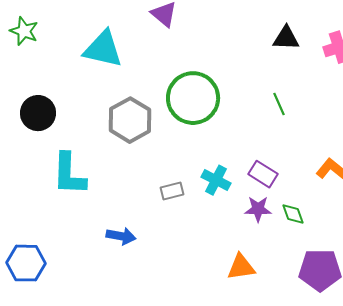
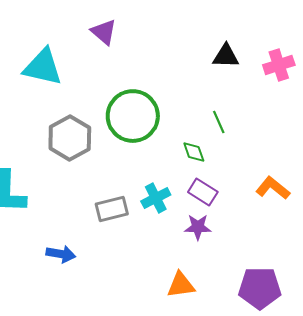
cyan cross: (216, 180) -> (156, 198), turned 36
gray rectangle: (172, 191) -> (112, 209), size x1.4
green diamond: (293, 214) -> (194, 152), moved

